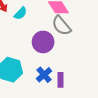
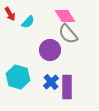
purple rectangle: (60, 80) -> (67, 87), size x1.6

